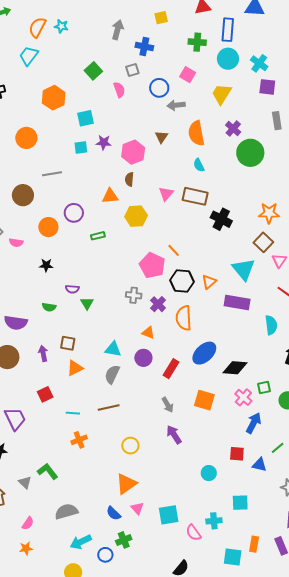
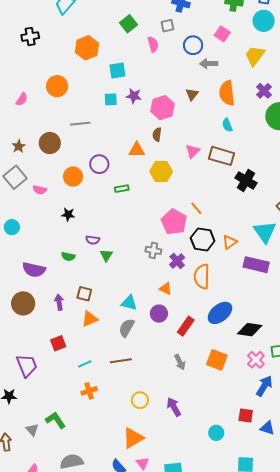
cyan line: (73, 413) -> (85, 364), turned -32
purple arrow: (174, 435) -> (174, 407), moved

